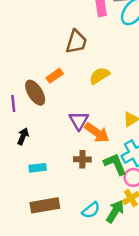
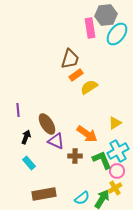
orange rectangle: (55, 76) -> (76, 75), moved
brown ellipse: (35, 93) -> (47, 124), moved
purple triangle: (79, 121) -> (56, 141), moved, turned -36
cyan rectangle: (38, 168) -> (29, 163), moved, turned 56

